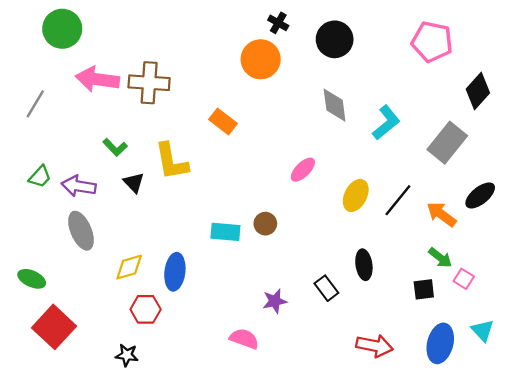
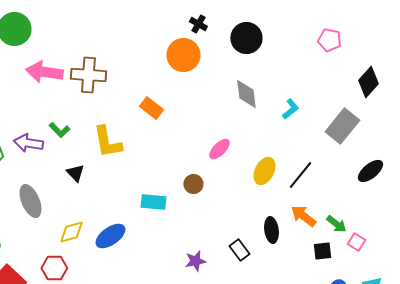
pink pentagon: (432, 42) -> (329, 40), size x0.7
cyan L-shape: (386, 123) -> (290, 109), size x0.7
black triangle: (134, 183) -> (75, 173), moved
purple arrow: (79, 186) -> (28, 143), moved
orange arrow: (441, 214) -> (303, 216), moved
brown circle: (265, 224) -> (193, 184), moved
blue ellipse: (175, 272) -> (110, 236), turned 48
red hexagon: (146, 309) -> (54, 268), moved

